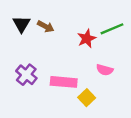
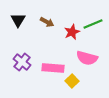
brown arrow: (46, 26) -> (47, 22), moved
pink semicircle: (105, 70) -> (87, 58), size x1.5

